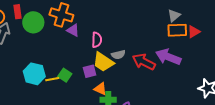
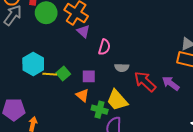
purple arrow: (168, 57) -> (171, 83), size x0.7
yellow trapezoid: (103, 62) -> (117, 100), moved
orange triangle: (100, 89) -> (83, 95), moved

